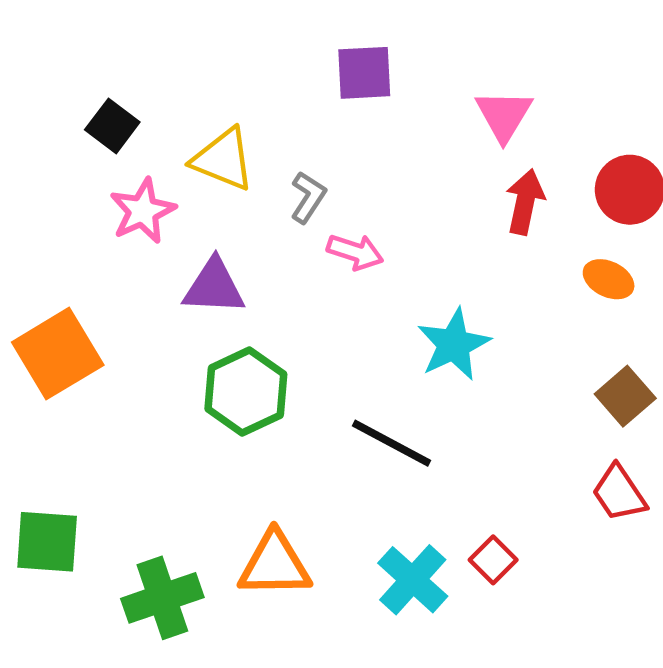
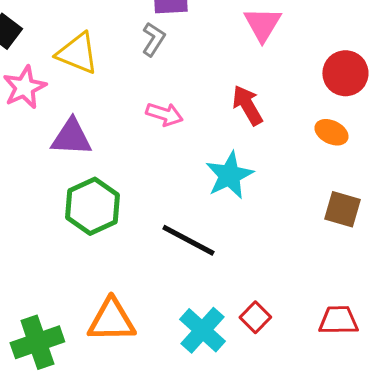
gray L-shape: (308, 197) -> (153, 39), moved
red arrow: (525, 202) -> (247, 105), moved, turned -42
brown square: (625, 396) -> (342, 209), turned -33
red trapezoid: (619, 493) -> (338, 320), moved, turned 123

